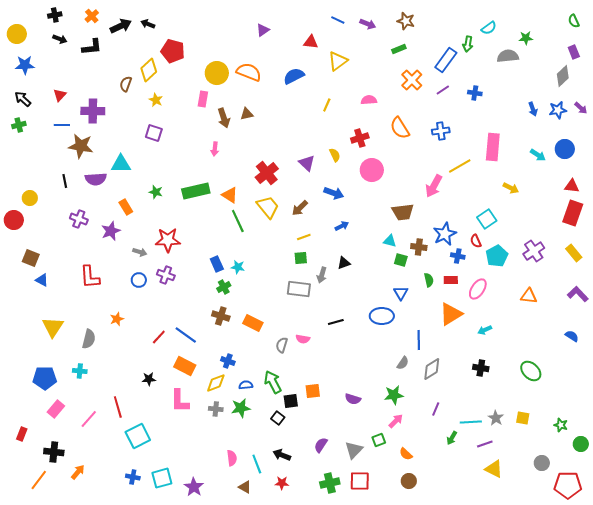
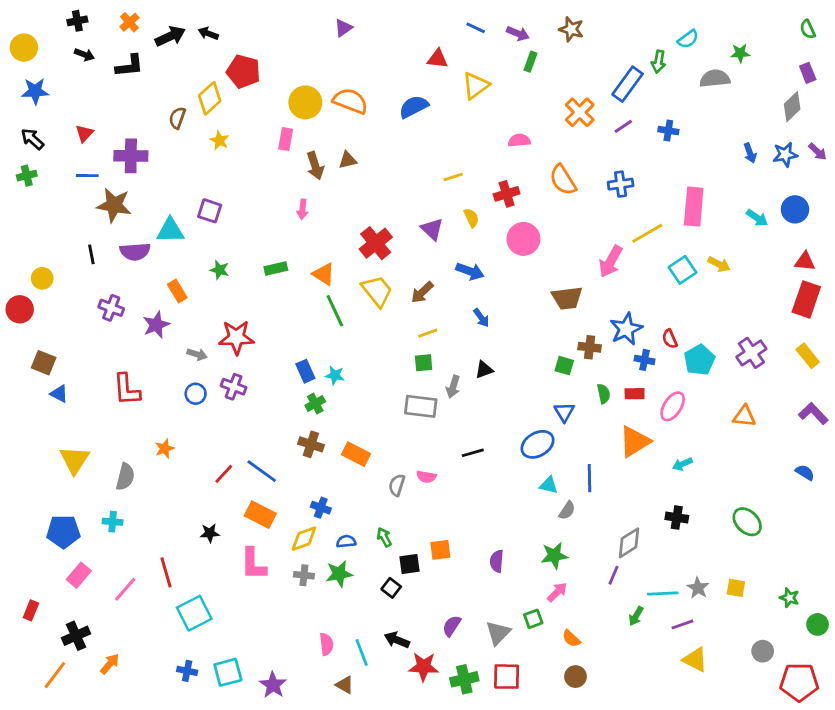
purple triangle: (263, 30) -> (343, 28), moved
green rectangle: (399, 49) -> (530, 62), moved, turned -48
yellow line: (327, 105) -> (453, 177), moved, turned 48
purple square: (154, 133) -> (210, 211), moved
green rectangle: (196, 191) -> (276, 268), size x0.6
cyan square: (487, 219) -> (682, 270), moved
blue arrow: (342, 226) -> (481, 318), turned 80
cyan triangle: (390, 241) -> (549, 485), moved
blue ellipse: (382, 316) -> (538, 444), turned -30
gray diamond: (432, 369) -> (629, 543), moved
green arrow: (273, 382) -> (384, 537), size x0.6
purple semicircle: (353, 399) -> (497, 561), turned 77
black cross: (54, 452) -> (76, 636), turned -30
red star: (282, 483) -> (424, 667), moved, size x1.5

